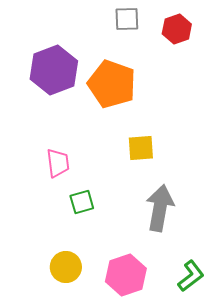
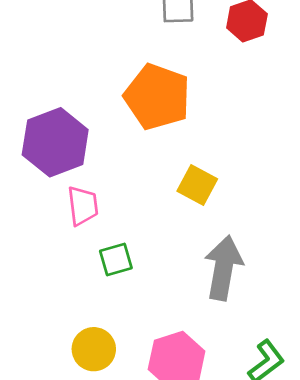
purple hexagon: (54, 70) -> (55, 142), moved
yellow square: (141, 148) -> (197, 185), turned 32

